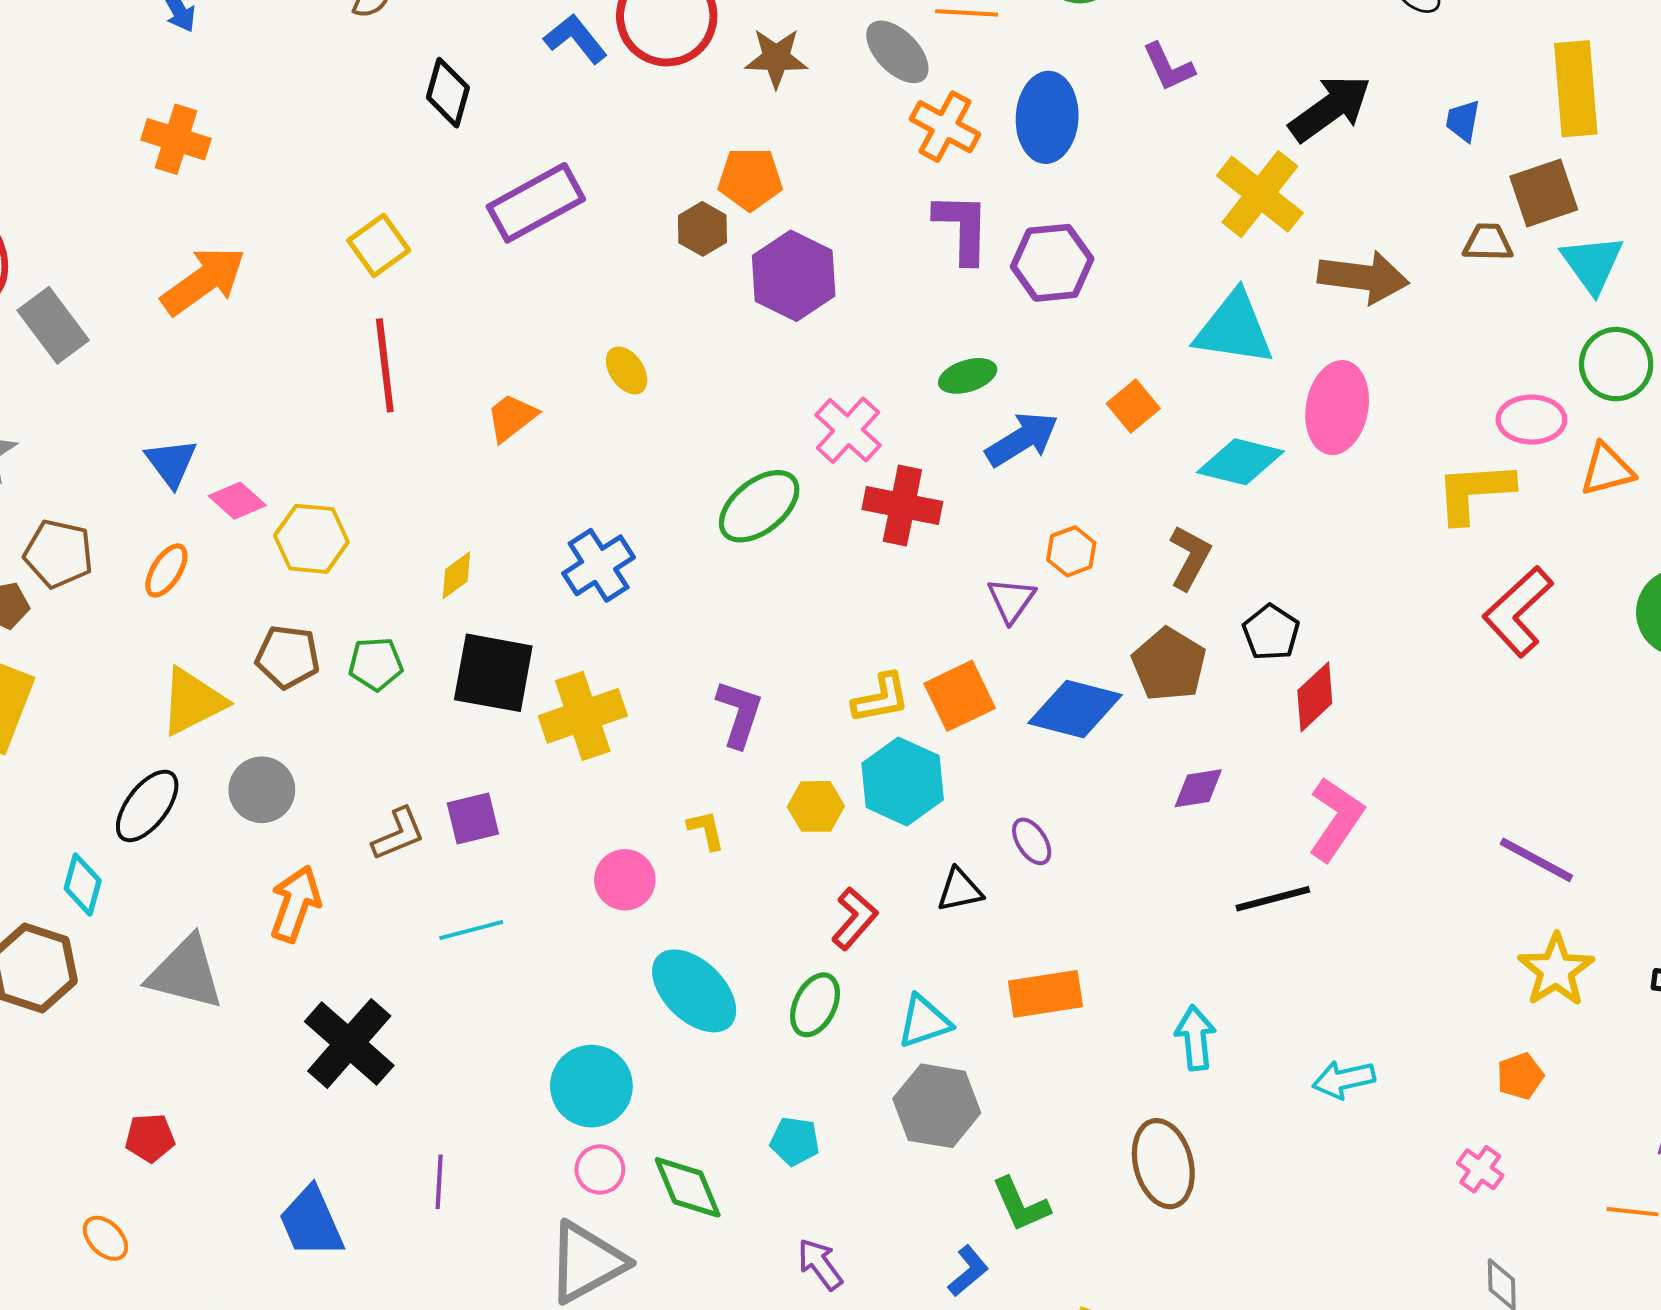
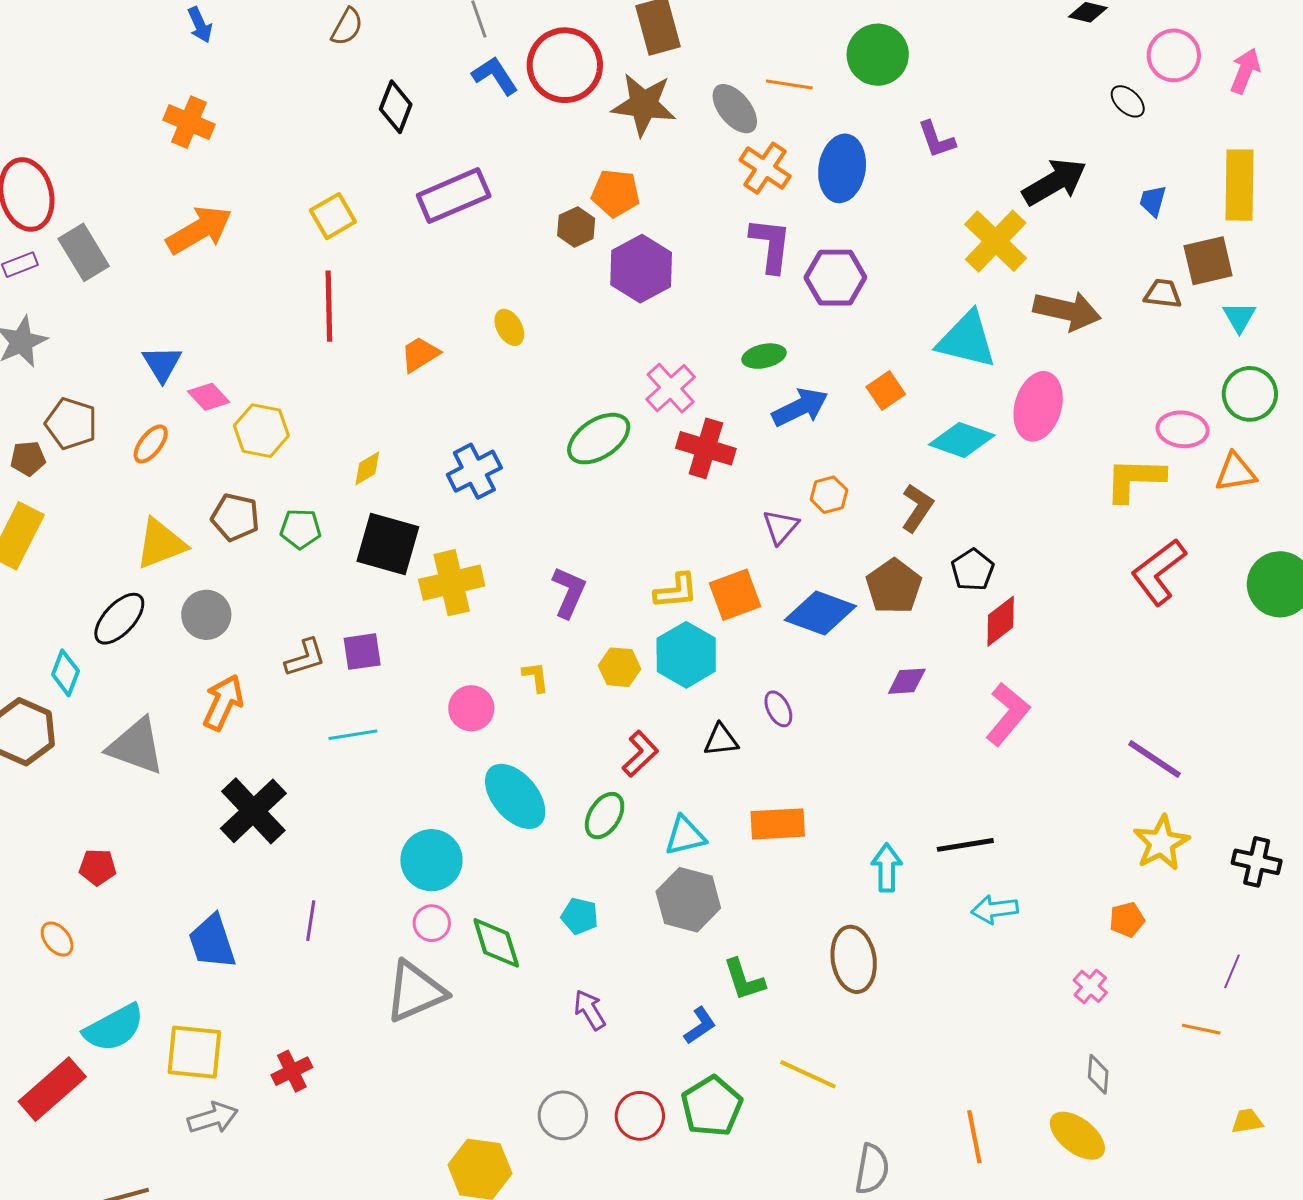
brown star: (776, 58) -> (644, 105), size x1.4
cyan triangle: (1592, 264) -> (1239, 317), size x0.7
black line: (1273, 899) -> (965, 845), moved

